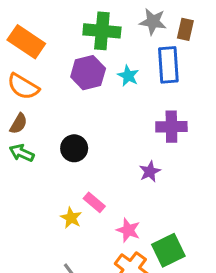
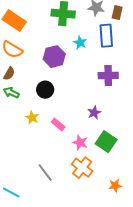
purple hexagon: (88, 73) -> (54, 57), moved
purple star: (150, 171) -> (94, 113), moved
yellow star: (71, 218) -> (32, 118), moved
green square: (168, 250) -> (106, 142), moved, turned -30

